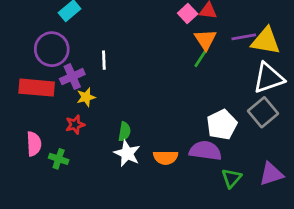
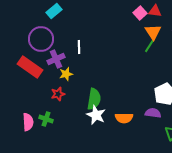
red rectangle: (37, 88) -> (30, 67), turned 30
green semicircle: (124, 131) -> (94, 99), size x1.5
pink semicircle: (34, 144) -> (28, 122), moved
purple semicircle: (205, 151) -> (153, 113), size x0.7

